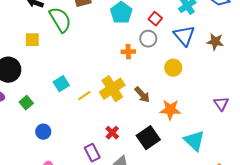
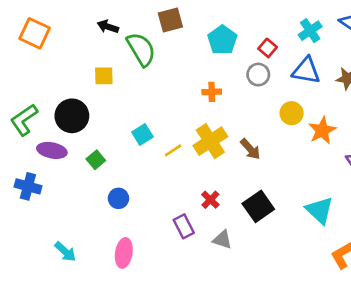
blue triangle: (184, 36) -> (306, 71), turned -40
orange cross: (128, 52) -> (212, 92), moved
orange star: (170, 110) -> (322, 130), moved, turned -30

